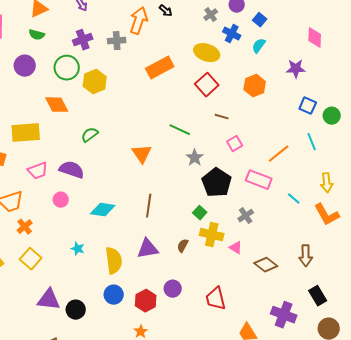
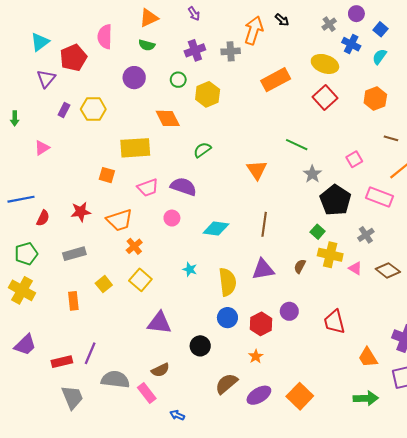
green circle: (67, 68) -> (178, 80), size x0.6
brown line: (222, 117) -> (391, 138), moved
brown diamond: (266, 265) -> (388, 270), moved
black circle: (76, 310) -> (200, 346), moved

